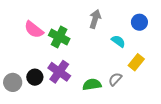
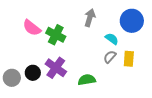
blue circle: (139, 22) -> (132, 21), size x1.5
yellow rectangle: (136, 62) -> (129, 59), turned -35
gray semicircle: (115, 79) -> (110, 57), moved

